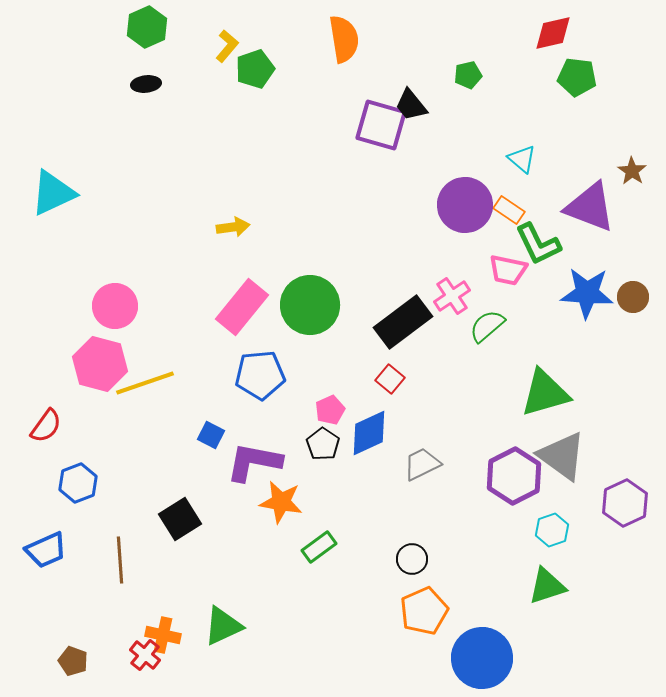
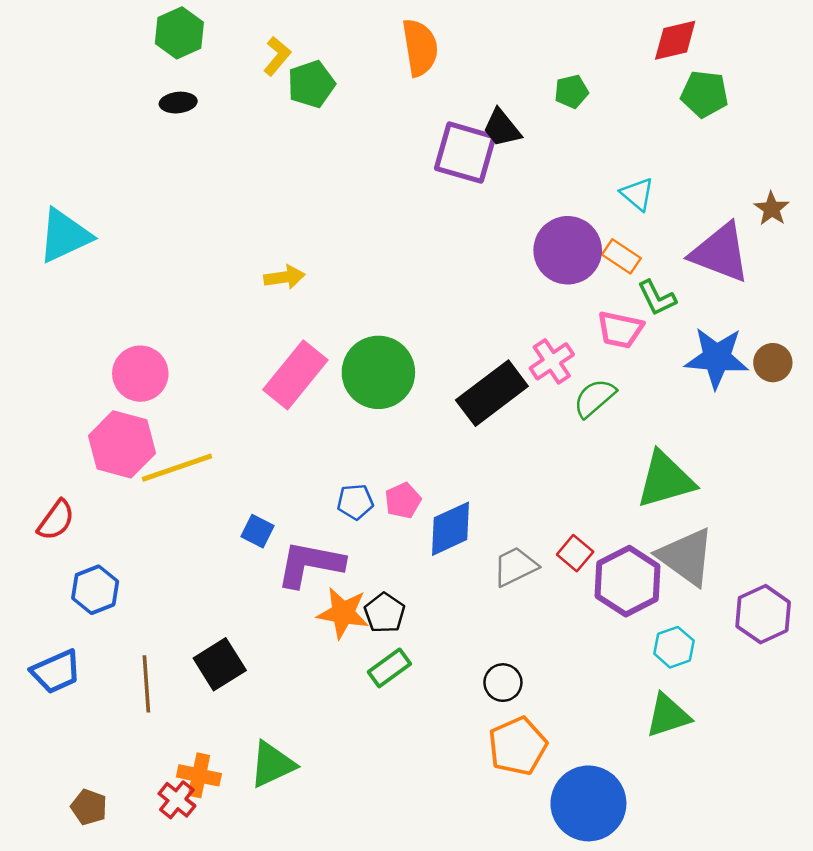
green L-shape: (538, 244) -> (657, 298), size x0.7
blue pentagon: (260, 375) -> (355, 502), moved, size x0.6
red square: (390, 379) -> (575, 553), moved
black pentagon: (323, 444) -> (385, 613), moved
black square: (180, 519) -> (220, 664), moved

